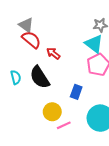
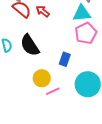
cyan triangle: (94, 44) -> (82, 13), turned -42
red arrow: (53, 53) -> (43, 11), moved

